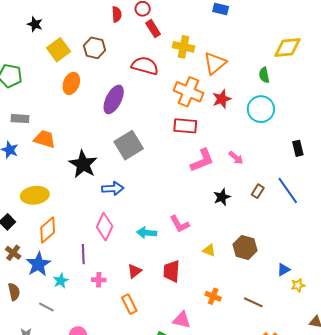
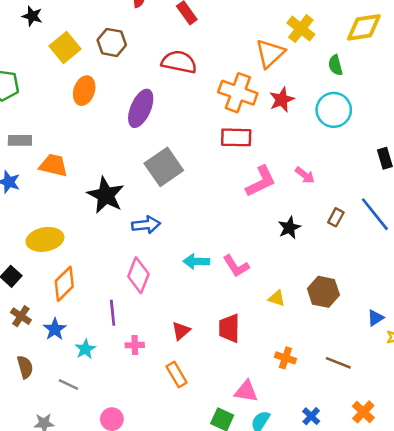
yellow cross: (183, 47) -> (301, 29), moved, turned 30
cyan arrow: (147, 233) -> (196, 261), moved
blue star: (38, 264) -> (55, 329), size x0.7

